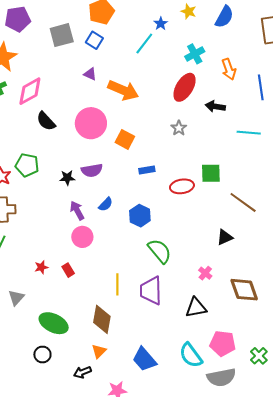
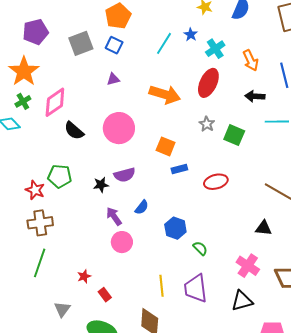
blue star: (161, 24) -> (191, 34), moved
purple triangle: (90, 74) -> (113, 79), turned -32
orange arrow: (123, 90) -> (165, 94), moved
black arrow: (215, 106) -> (255, 96), moved
orange square: (125, 139) -> (166, 146), moved
green square: (211, 173) -> (234, 135), moved, turned 30
blue hexagon: (140, 216) -> (175, 228), moved
black triangle: (225, 237) -> (264, 228), turned 36
green semicircle: (160, 251) -> (200, 248), size x0.6
red rectangle: (68, 270) -> (105, 295), moved
pink cross: (205, 273) -> (248, 266), size x1.6

